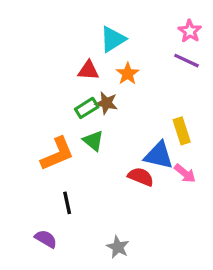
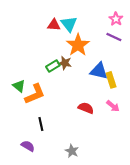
cyan triangle: (113, 39) -> (69, 24), turned -36
red triangle: (88, 70) -> (54, 25), moved
orange star: (128, 74) -> (78, 45), size x1.6
green triangle: (93, 141) -> (19, 86), moved
blue triangle: (159, 155) -> (99, 71), moved

